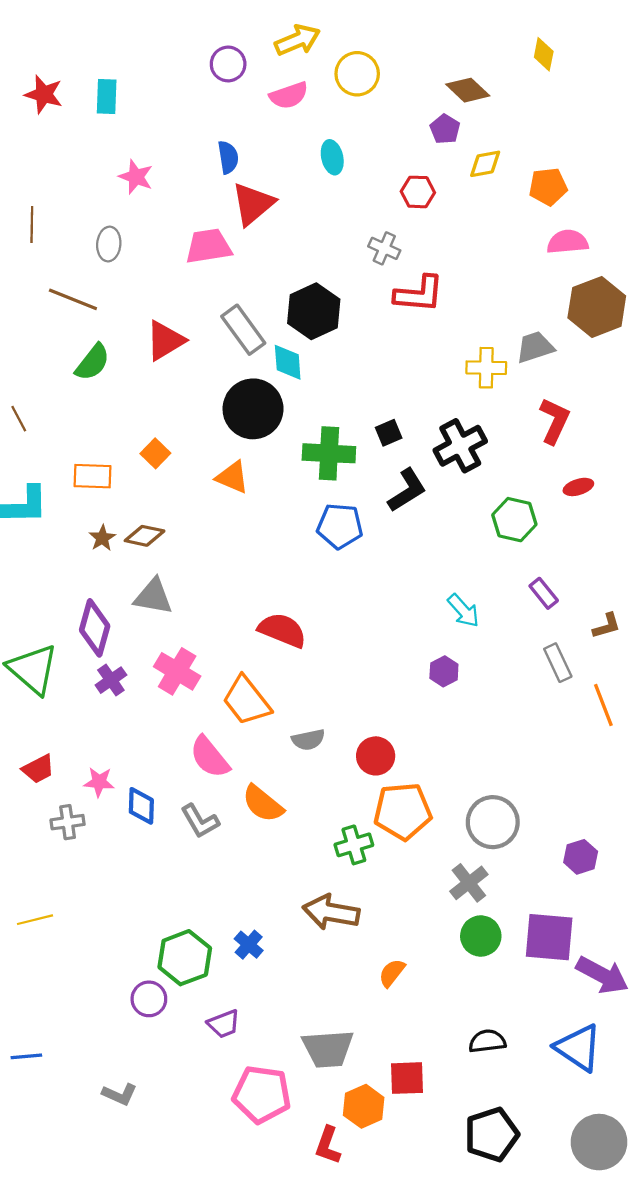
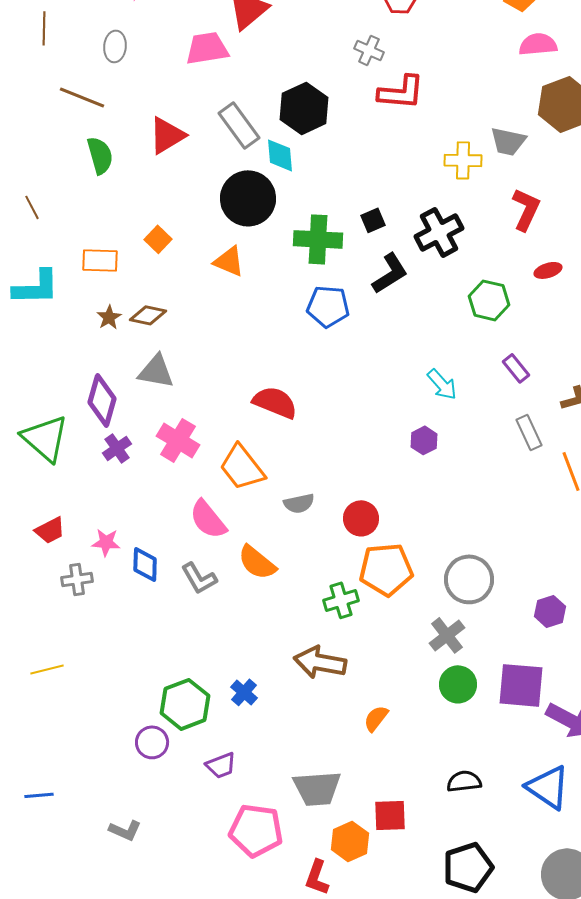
gray trapezoid: (535, 347) -> (508, 141), turned -150
green semicircle: (93, 362) -> (100, 155), turned -54

